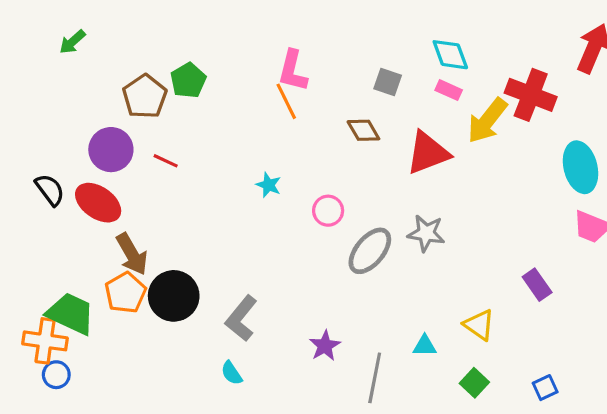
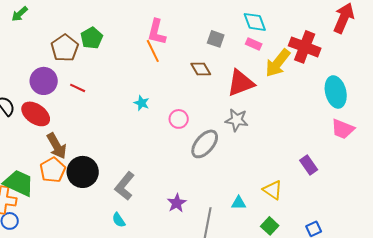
gray star: (426, 233) -> (237, 120), moved

